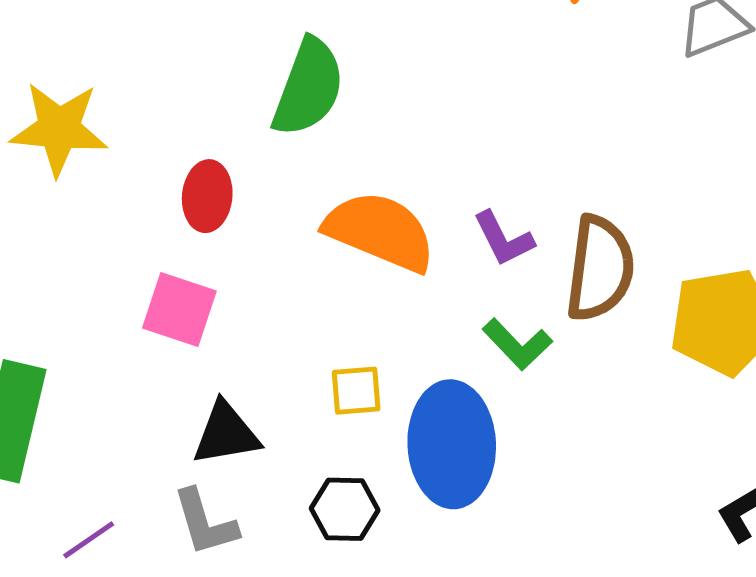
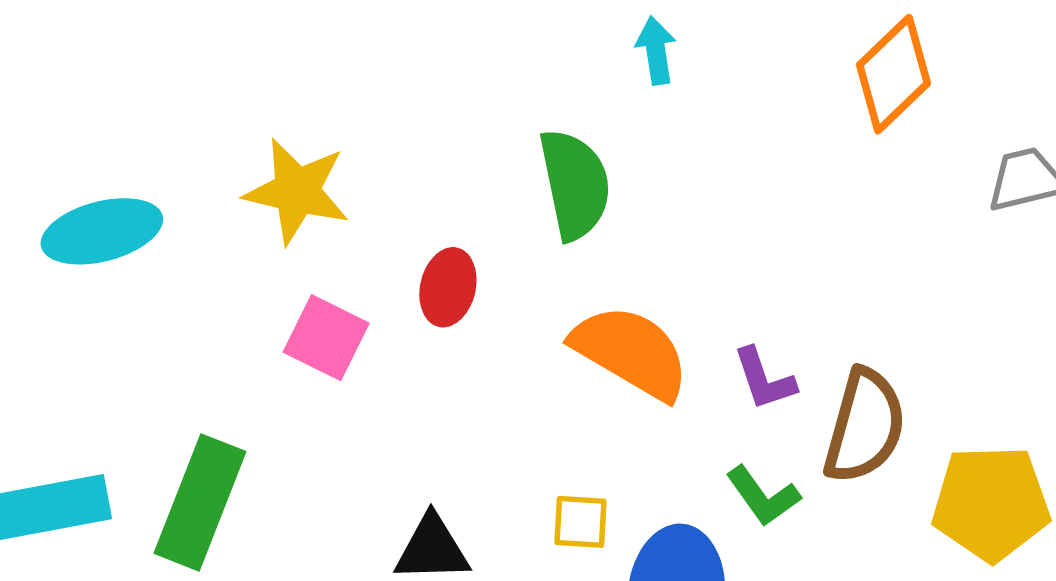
green semicircle: (308, 87) -> (575, 184), turned -40
pink square: (179, 309) -> (326, 338), moved

